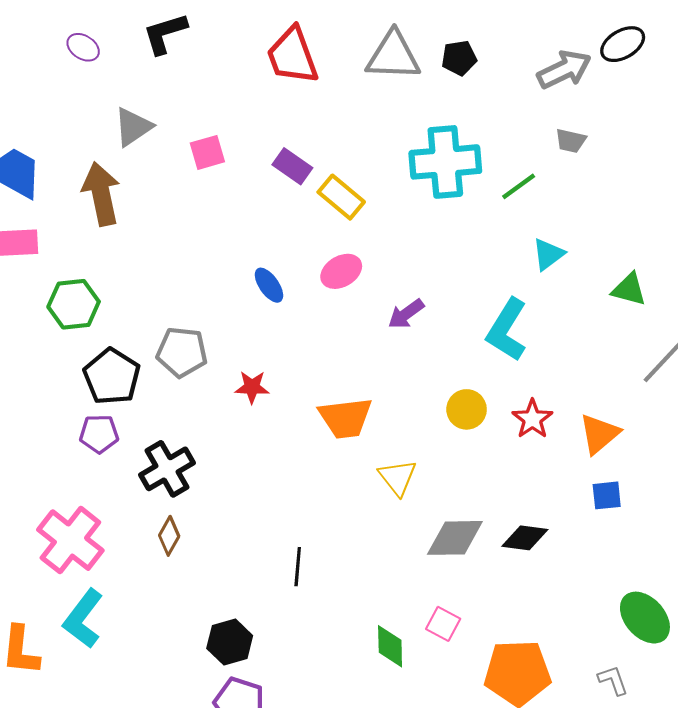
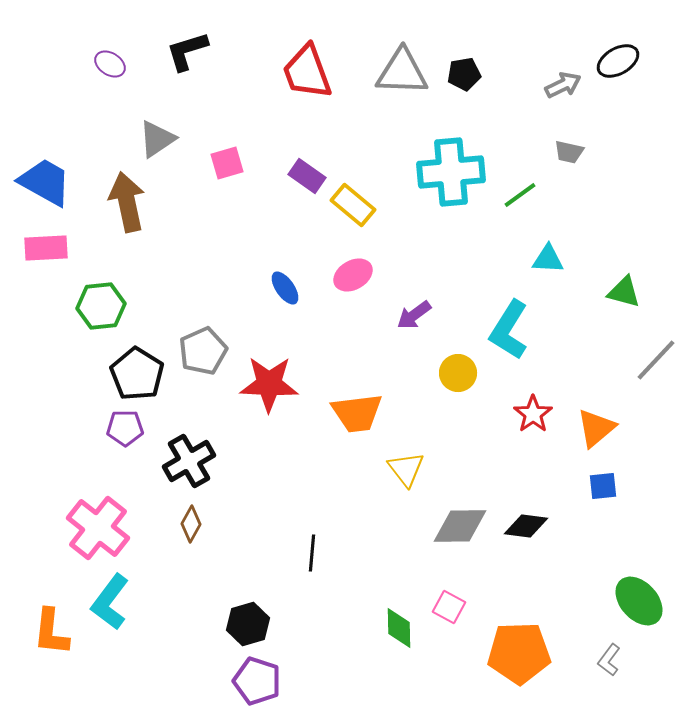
gray arrow: (564, 70) -> (563, 85), size x0.7
cyan triangle: (548, 254) -> (548, 259), turned 40
gray pentagon: (182, 352) -> (203, 351), turned -30
red star: (252, 387) -> (269, 384), size x1.8
yellow circle: (467, 409) -> (458, 373), moved
gray L-shape: (613, 680) -> (609, 660), turned -124

